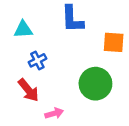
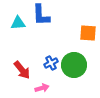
blue L-shape: (72, 19) -> (41, 15), moved
blue cross: (37, 60) -> (51, 63), moved

